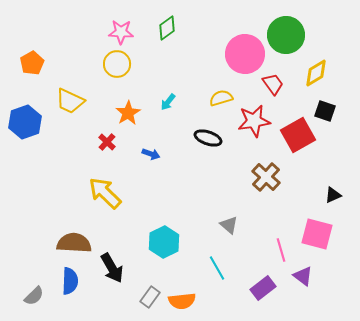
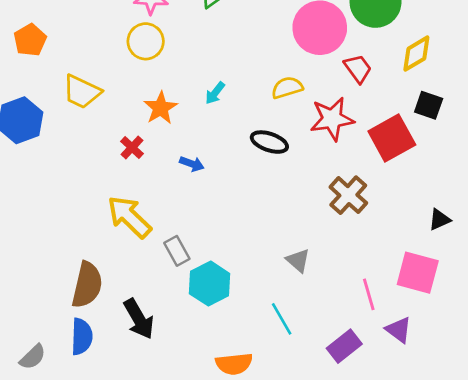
brown semicircle: (74, 243) -> (87, 285), turned 100
gray rectangle: (150, 297) -> (177, 251), moved, turned -65

